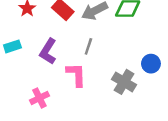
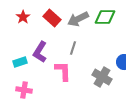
cyan rectangle: (12, 46) -> (20, 62), moved
pink cross: (39, 98) -> (24, 90), moved, turned 35

